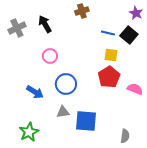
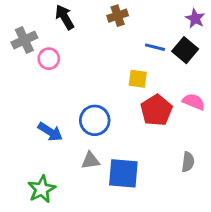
black arrow: (45, 24) -> (65, 17), moved
yellow square: (111, 55) -> (138, 79), moved
pink circle: (50, 56) -> (49, 59), moved
pink semicircle: (135, 89) -> (194, 102), moved
gray semicircle: (125, 136) -> (188, 162), moved

